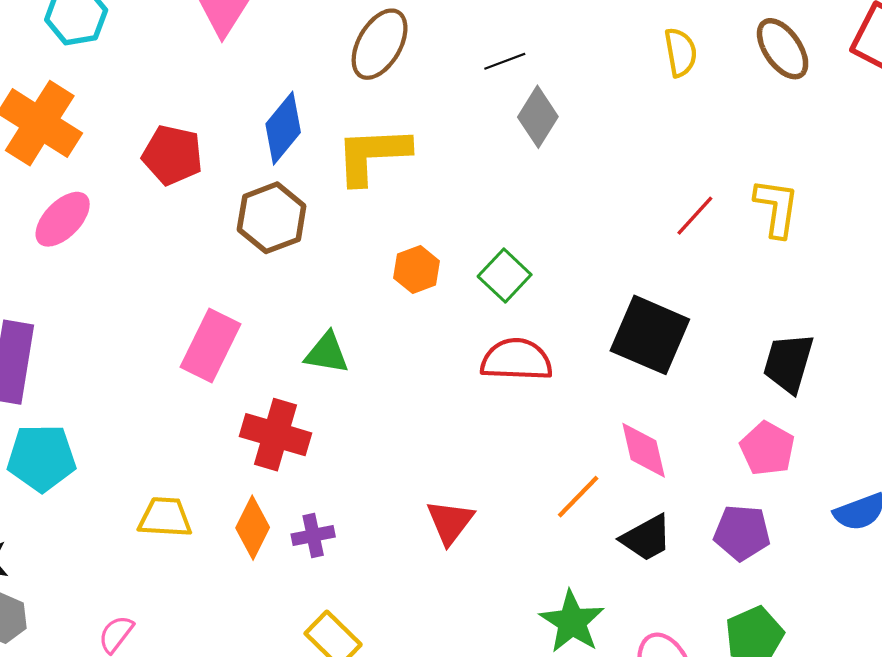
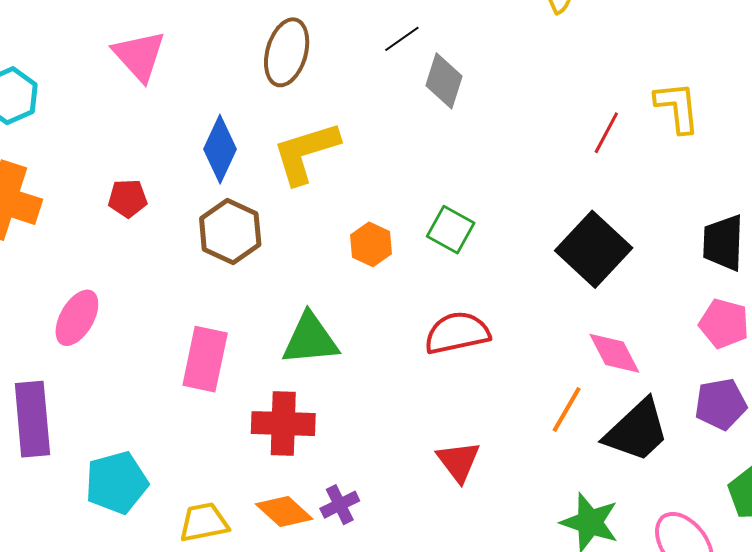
red pentagon: (172, 155) -> (128, 198), size x0.7
pink ellipse: (63, 219) -> (77, 318), moved
black square: (650, 335) -> (594, 249), turned 34
green triangle: (327, 353) -> (310, 339), size x1.4
red semicircle: (516, 360) -> (457, 333), moved
cyan pentagon: (42, 458) -> (116, 483), moved
orange diamond: (253, 528) -> (284, 511), turned -60
black trapezoid: (646, 538) -> (637, 431), size x1.4

